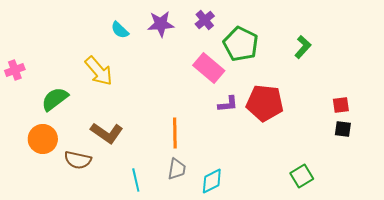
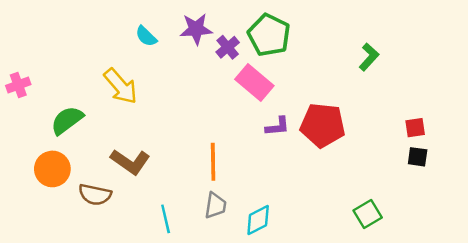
purple cross: (205, 20) -> (228, 47), moved
green pentagon: (241, 44) -> (269, 35), moved

